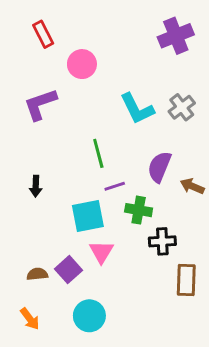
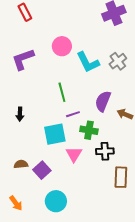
pink circle: (82, 64) -> (62, 46), moved
pink triangle: (101, 252) -> (74, 154), moved
brown semicircle: (37, 274) -> (21, 164), moved

